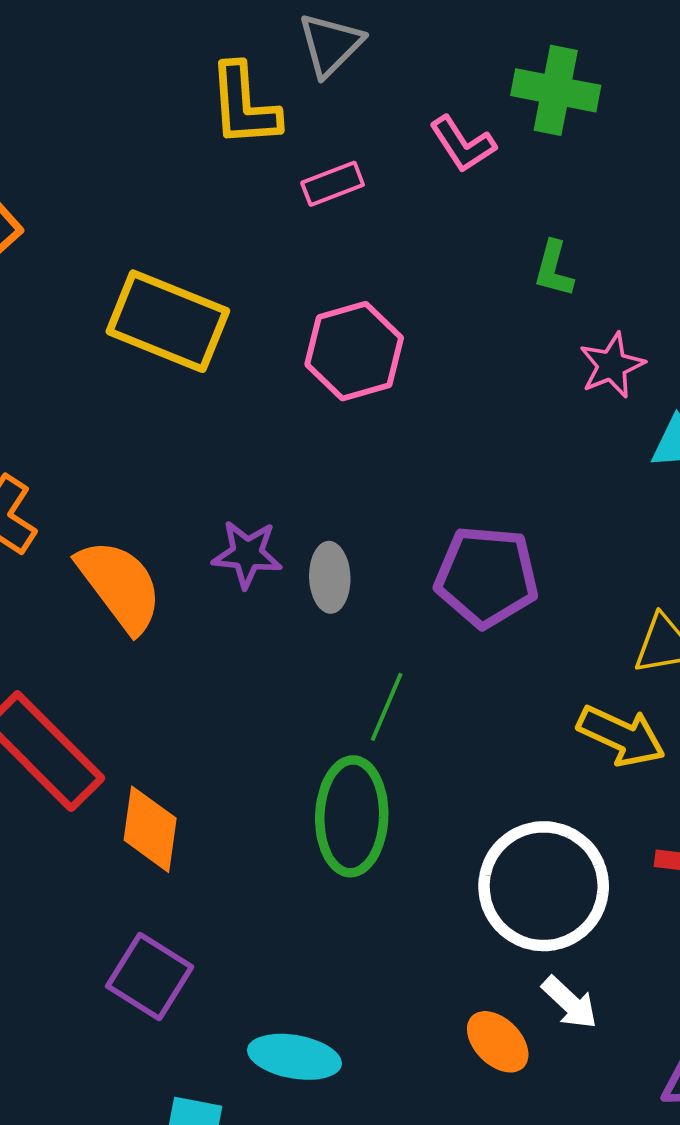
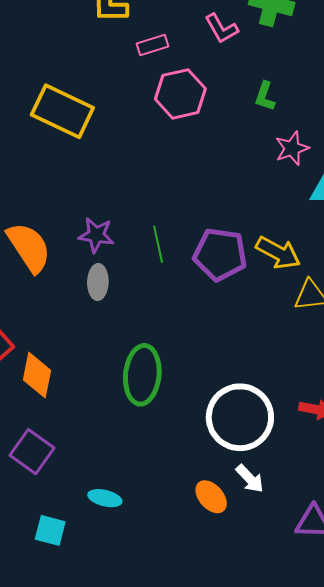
pink hexagon: (354, 351) -> (180, 94), moved
gray ellipse: (330, 577) -> (98, 282), moved
green line: (387, 707) -> (158, 244), moved, turned -39
yellow arrow: (621, 736) -> (278, 253), moved
cyan ellipse: (294, 1057) -> (105, 498), size x0.7

